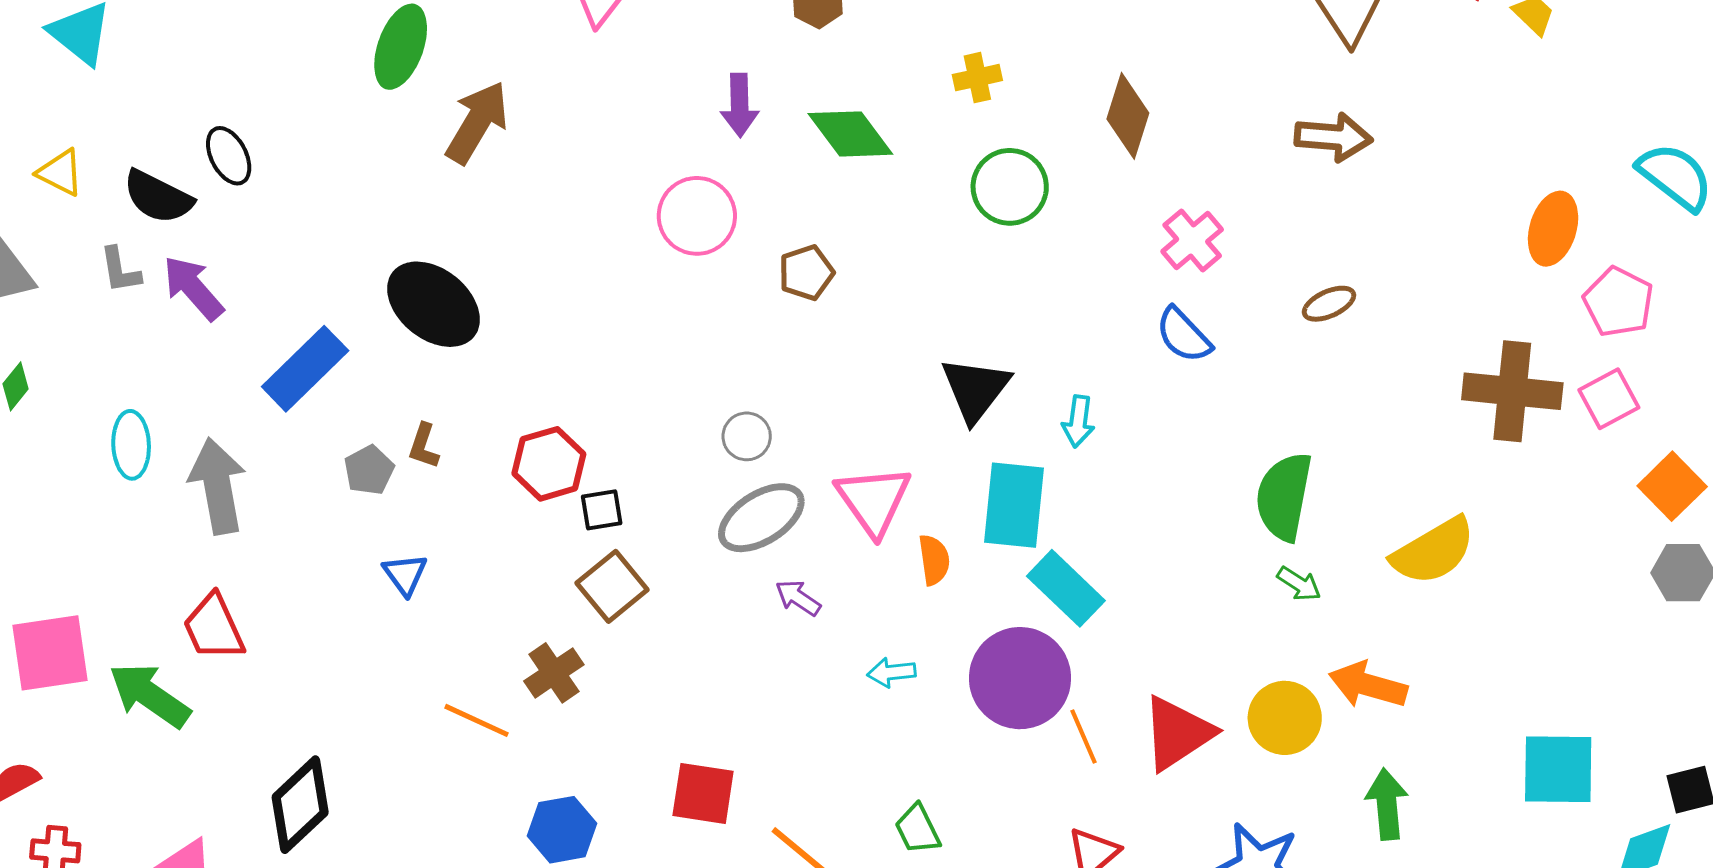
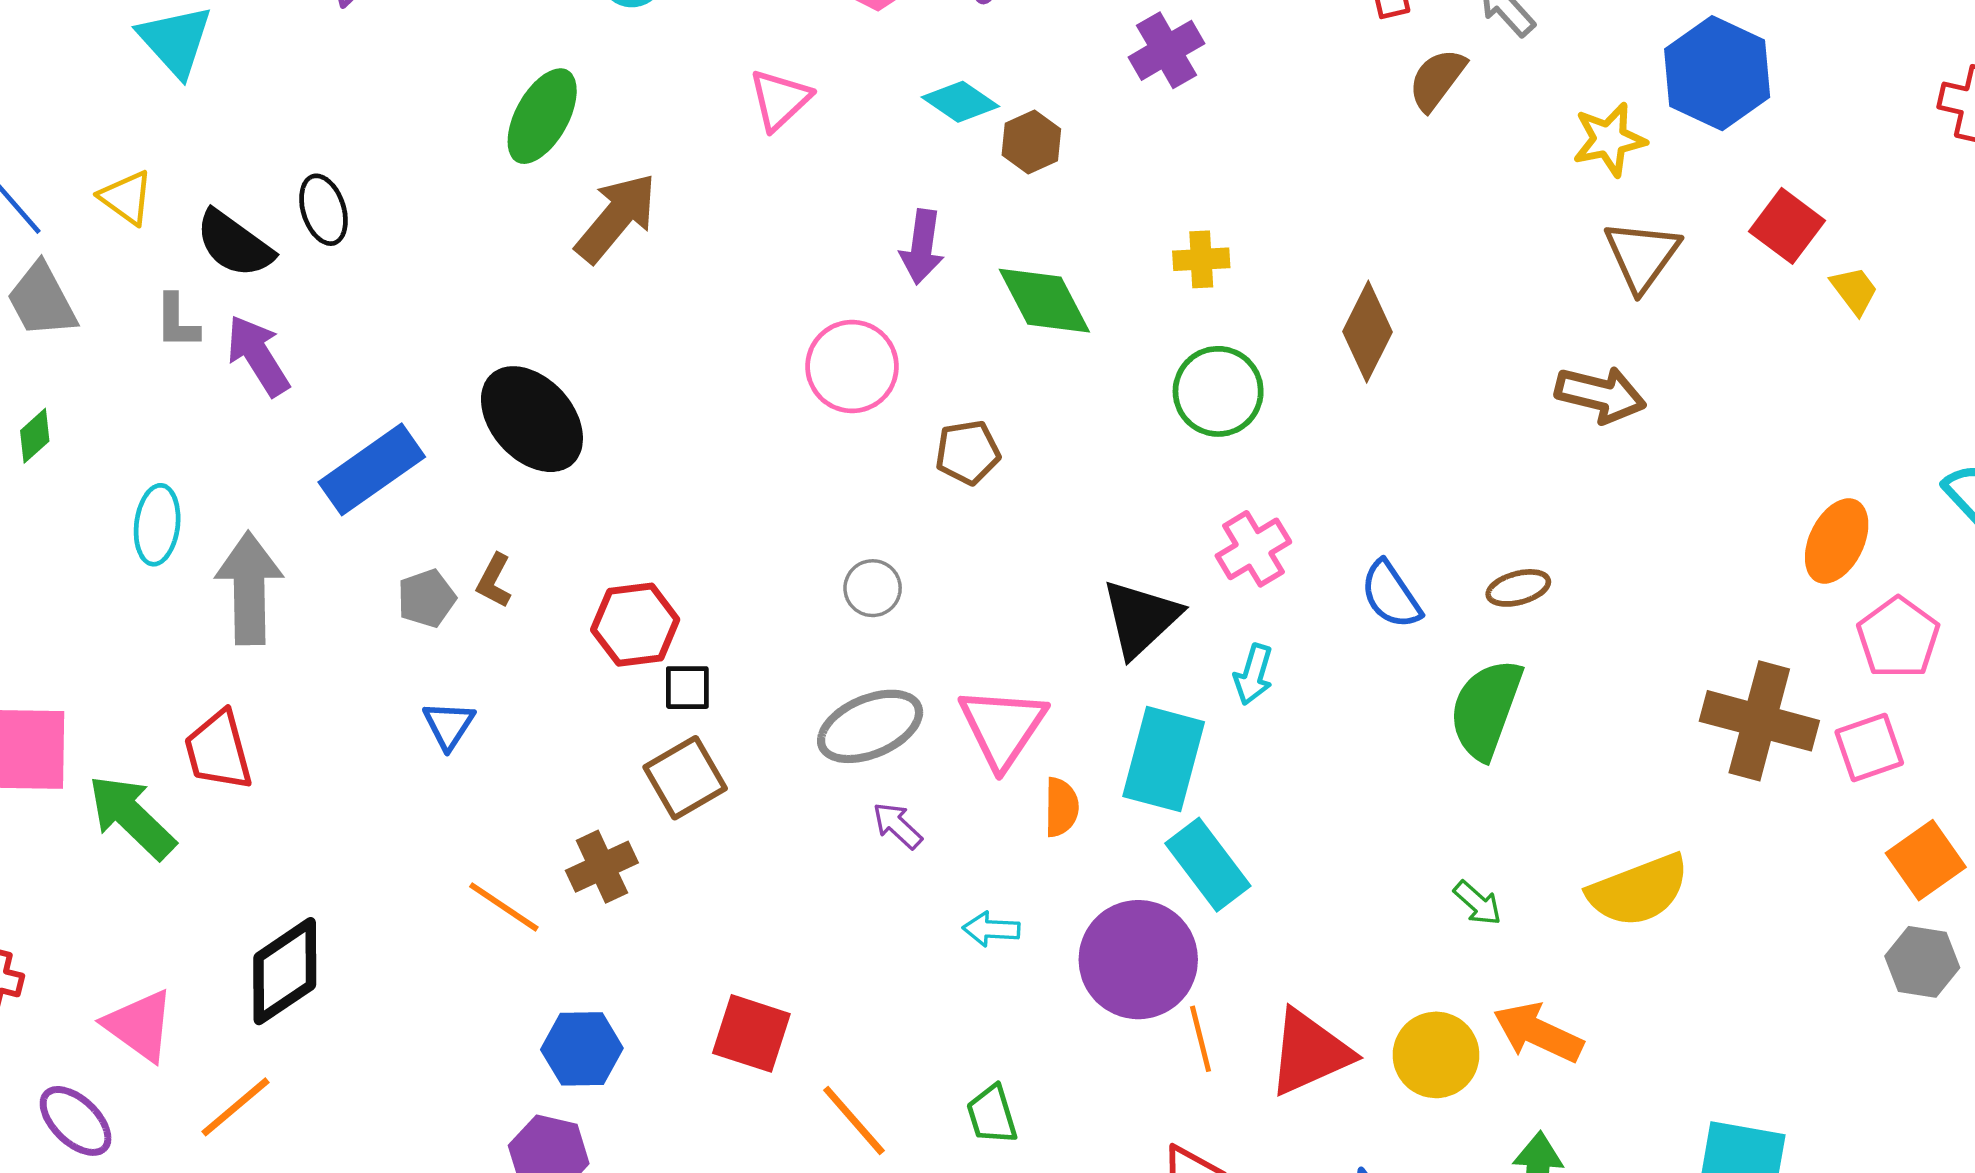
pink cross: (1192, 240) -> (1253, 549), moved
brown ellipse: (1329, 304) -> (1518, 588), moved
gray circle: (747, 436) -> (873, 588), moved
green semicircle: (1284, 497) -> (1486, 709), moved

